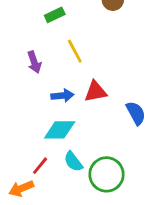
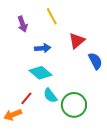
red triangle: (96, 91) -> (77, 41), moved, turned -30
cyan diamond: (60, 130) -> (40, 73), turned 40

